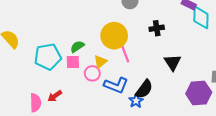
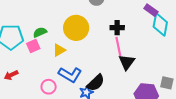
pink line: (125, 52) -> (118, 47), moved
pink square: (73, 62) -> (33, 46), turned -32
pink circle: (92, 73) -> (49, 87), moved

